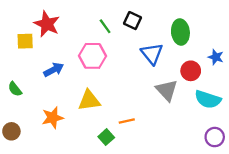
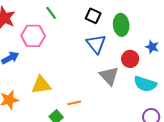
black square: (132, 21) -> (93, 16), moved
green line: (105, 26) -> (51, 13), moved
pink hexagon: (92, 56) -> (33, 36), moved

